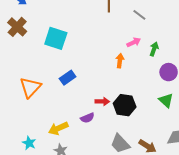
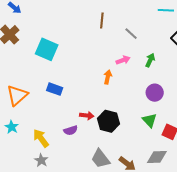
green arrow: (154, 49) -> (150, 60), moved
blue rectangle: (68, 78) -> (55, 89), turned 49
yellow arrow: (58, 128) -> (41, 138), turned 72
cyan star: (29, 143) -> (12, 127), moved

